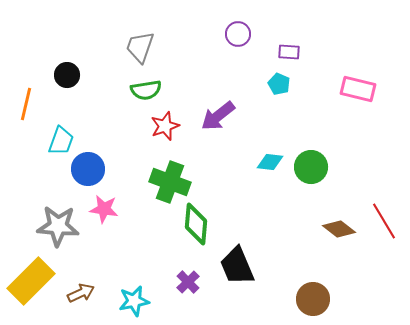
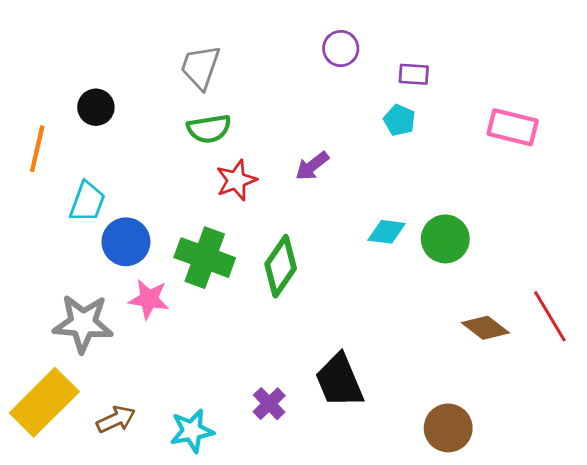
purple arrow: (218, 116) -> (312, 166), size x0.7
green cross: (170, 182) -> (205, 258), moved
green diamond: (196, 224) -> (281, 266), moved, turned 30

